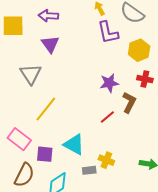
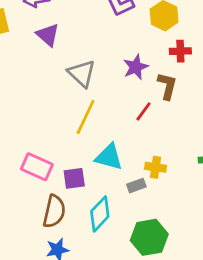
gray triangle: (31, 74) -> (82, 73), moved
yellow line: (46, 109) -> (86, 117), moved

